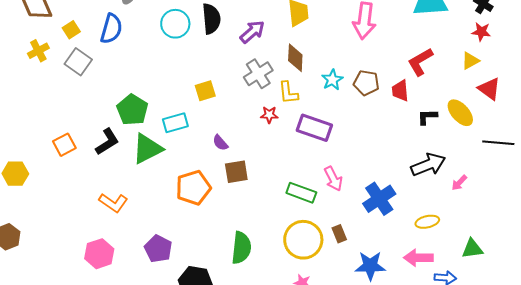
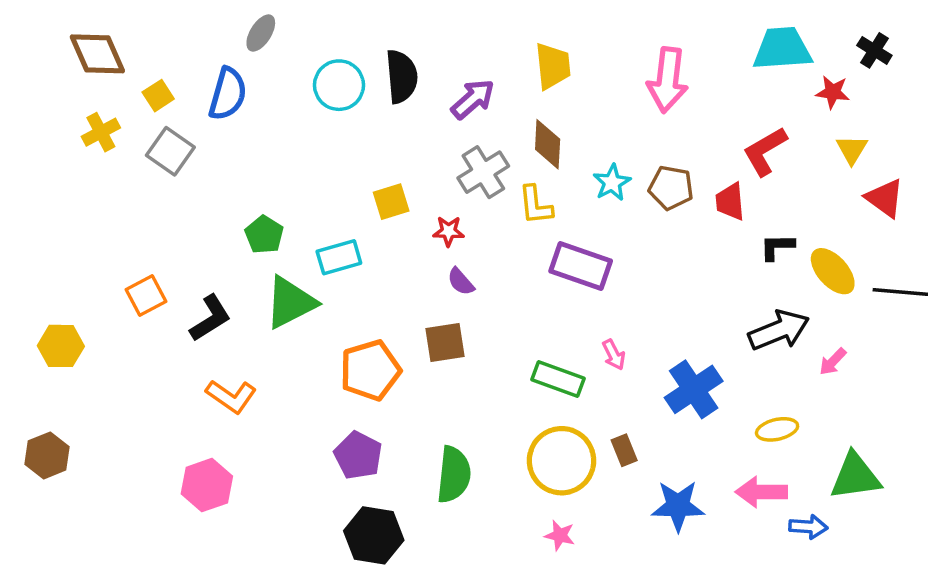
red star: (481, 32) -> (833, 92), moved
yellow triangle: (470, 61) -> (852, 149), turned -30
green pentagon: (132, 110) -> (264, 235), size x0.7
yellow ellipse: (460, 113) -> (833, 271), moved
red star: (269, 115) -> (449, 231), moved
black L-shape: (107, 142) -> (210, 318), moved
purple semicircle: (220, 143) -> (461, 282), moved
pink arrow: (333, 179) -> (614, 355), size x0.7
purple pentagon: (158, 249) -> (358, 455), moved
green triangle: (472, 249) -> (855, 476), size x1.4

